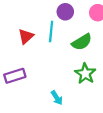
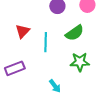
cyan line: (51, 31) -> (46, 42), moved
green star: (85, 74) -> (80, 62), turned -30

